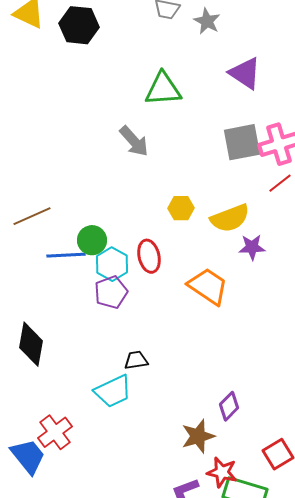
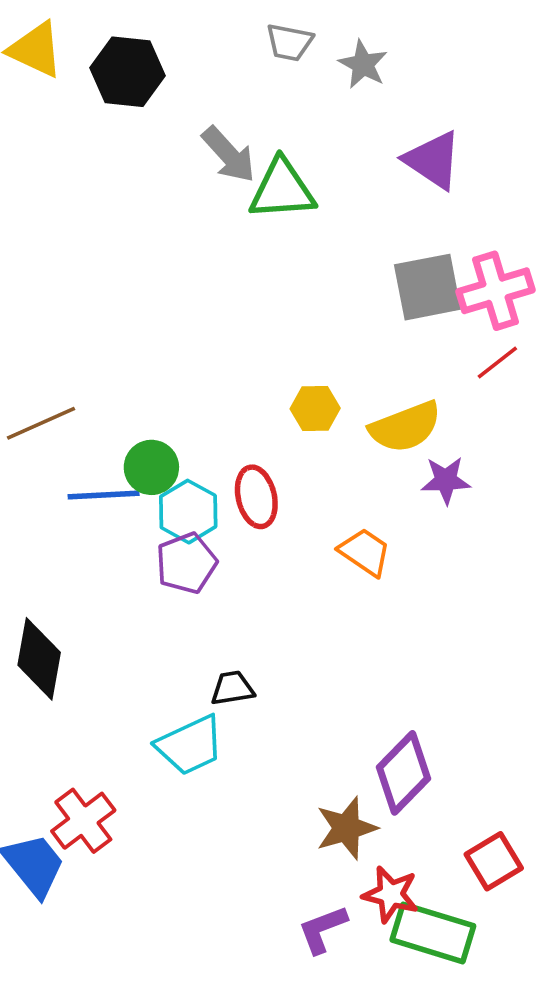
gray arrow: (134, 141) -> (229, 155), moved
orange trapezoid: (208, 286) -> (365, 552), size x0.7
purple diamond: (229, 406) -> (404, 773), size x1.5

